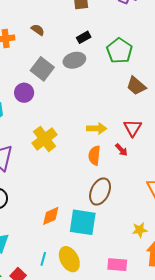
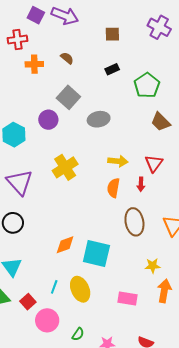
gray ellipse: (74, 60) -> (99, 119), moved
red arrow: (121, 150) -> (141, 184), turned 40
brown ellipse: (100, 191) -> (134, 222), moved, turned -40

